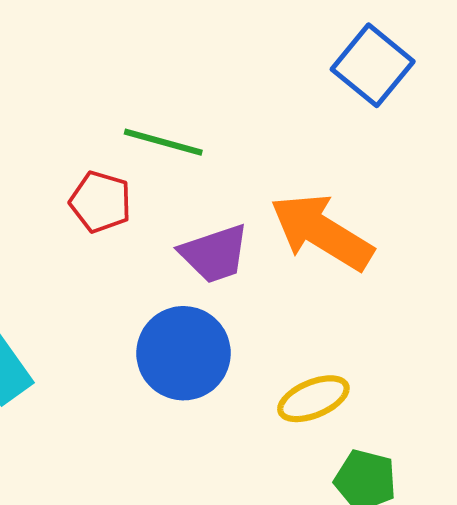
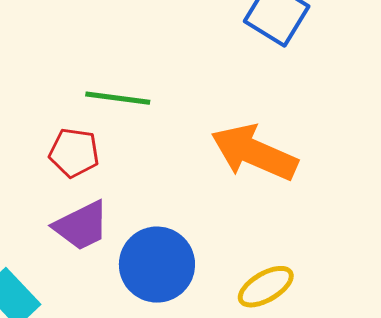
purple trapezoid: (214, 254) -> (81, 226), moved

